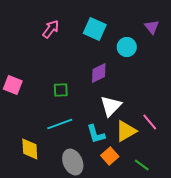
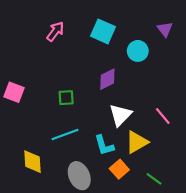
pink line: (150, 122) -> (163, 116), moved

